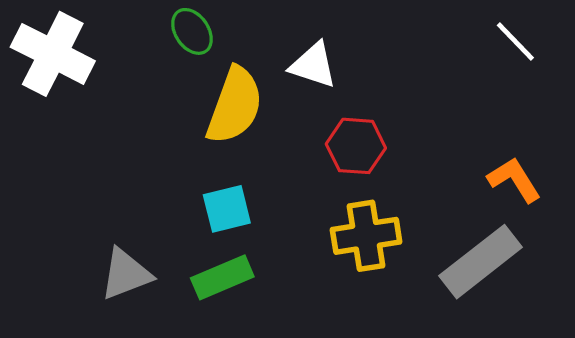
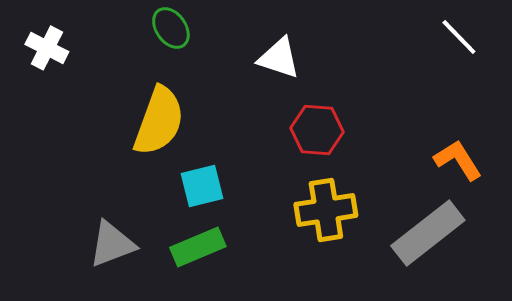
white cross: (53, 54) -> (47, 48), size x0.6
yellow semicircle: (235, 106) -> (159, 121), moved

